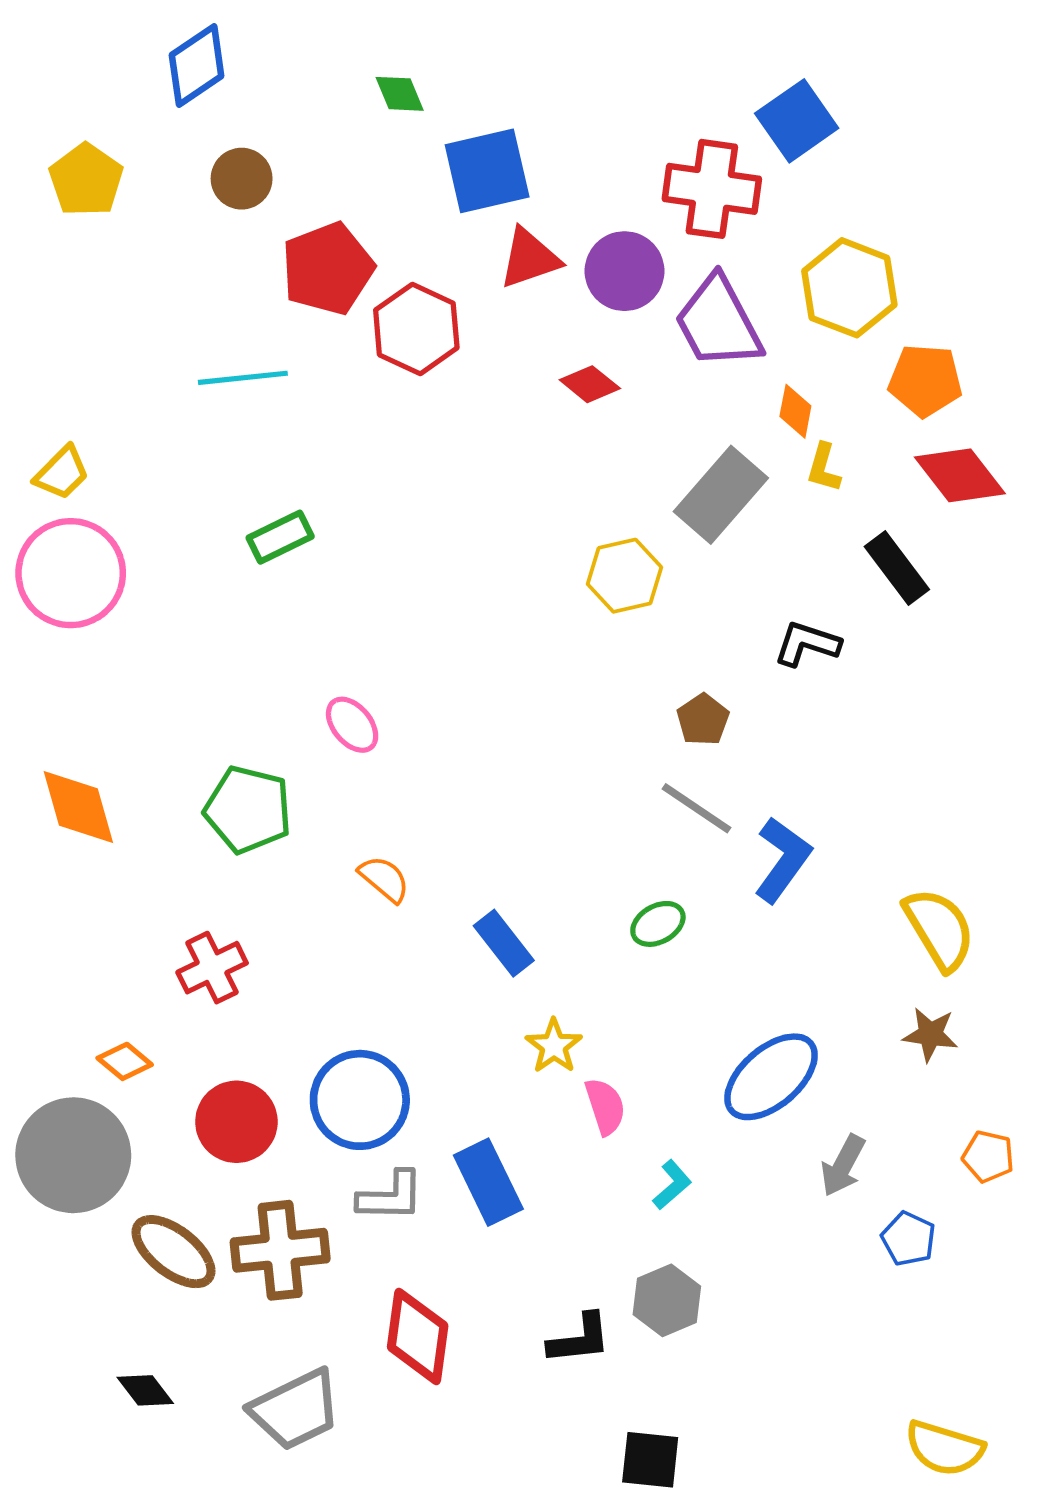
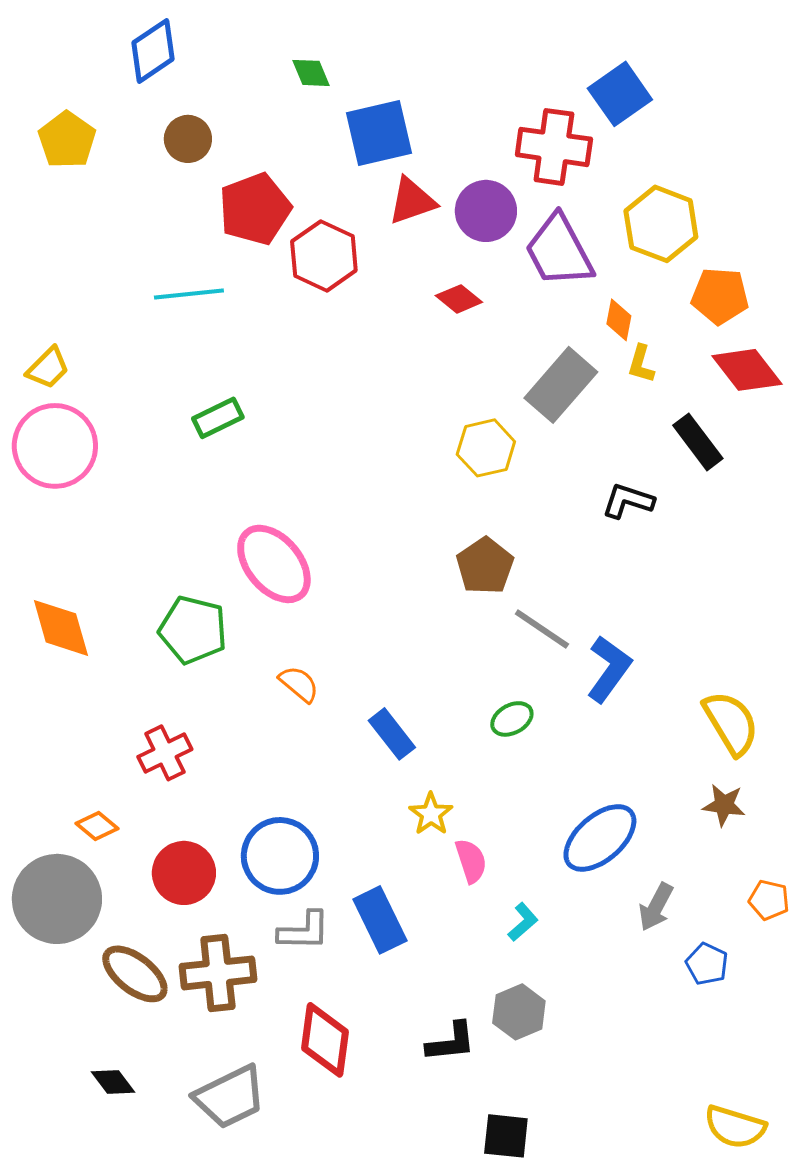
brown pentagon: (703, 720) -> (485, 566), moved, size x1.4
pink ellipse: (352, 725) -> (274, 564), size x1.8

